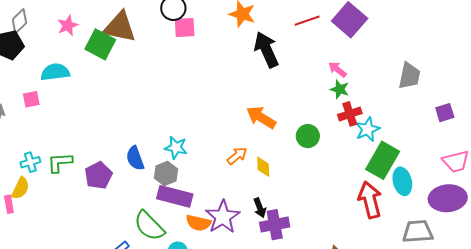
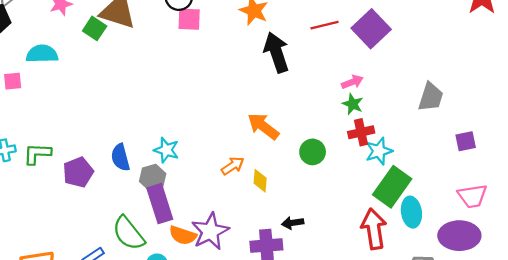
green square: (100, 44) -> (95, 28), size x0.7
pink arrow: (337, 69) -> (352, 82), turned 114
purple rectangle: (175, 196) -> (160, 204), turned 52
black arrow: (260, 208) -> (293, 223), moved, turned 96

